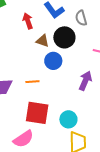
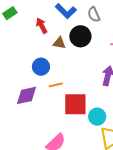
blue circle: (53, 61) -> (41, 67), moved
red square: (37, 113) -> (75, 104), moved

